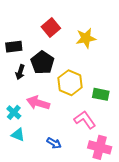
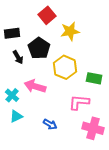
yellow star: (86, 38) -> (70, 31), moved
black arrow: (20, 72) -> (18, 57), turned -48
pink L-shape: (85, 120) -> (79, 102), turned -50
cyan triangle: (18, 135) -> (16, 116), turned -48

